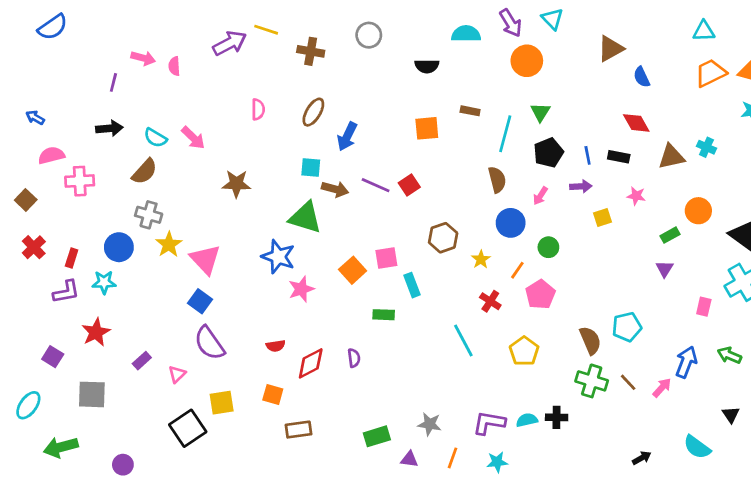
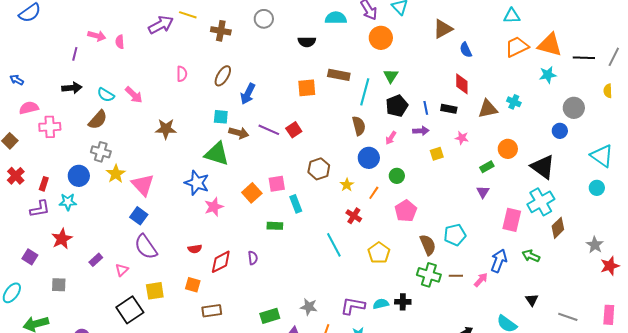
brown rectangle: (470, 111) -> (339, 75), size x1.5
red diamond: (636, 123) -> (462, 84), turned 30
pink pentagon: (540, 294) -> (406, 211), moved
pink rectangle: (704, 307) -> (512, 220), size x1.6
brown line: (628, 382) -> (456, 276), turned -48
gray square: (92, 394) -> (59, 285), size x0.7

